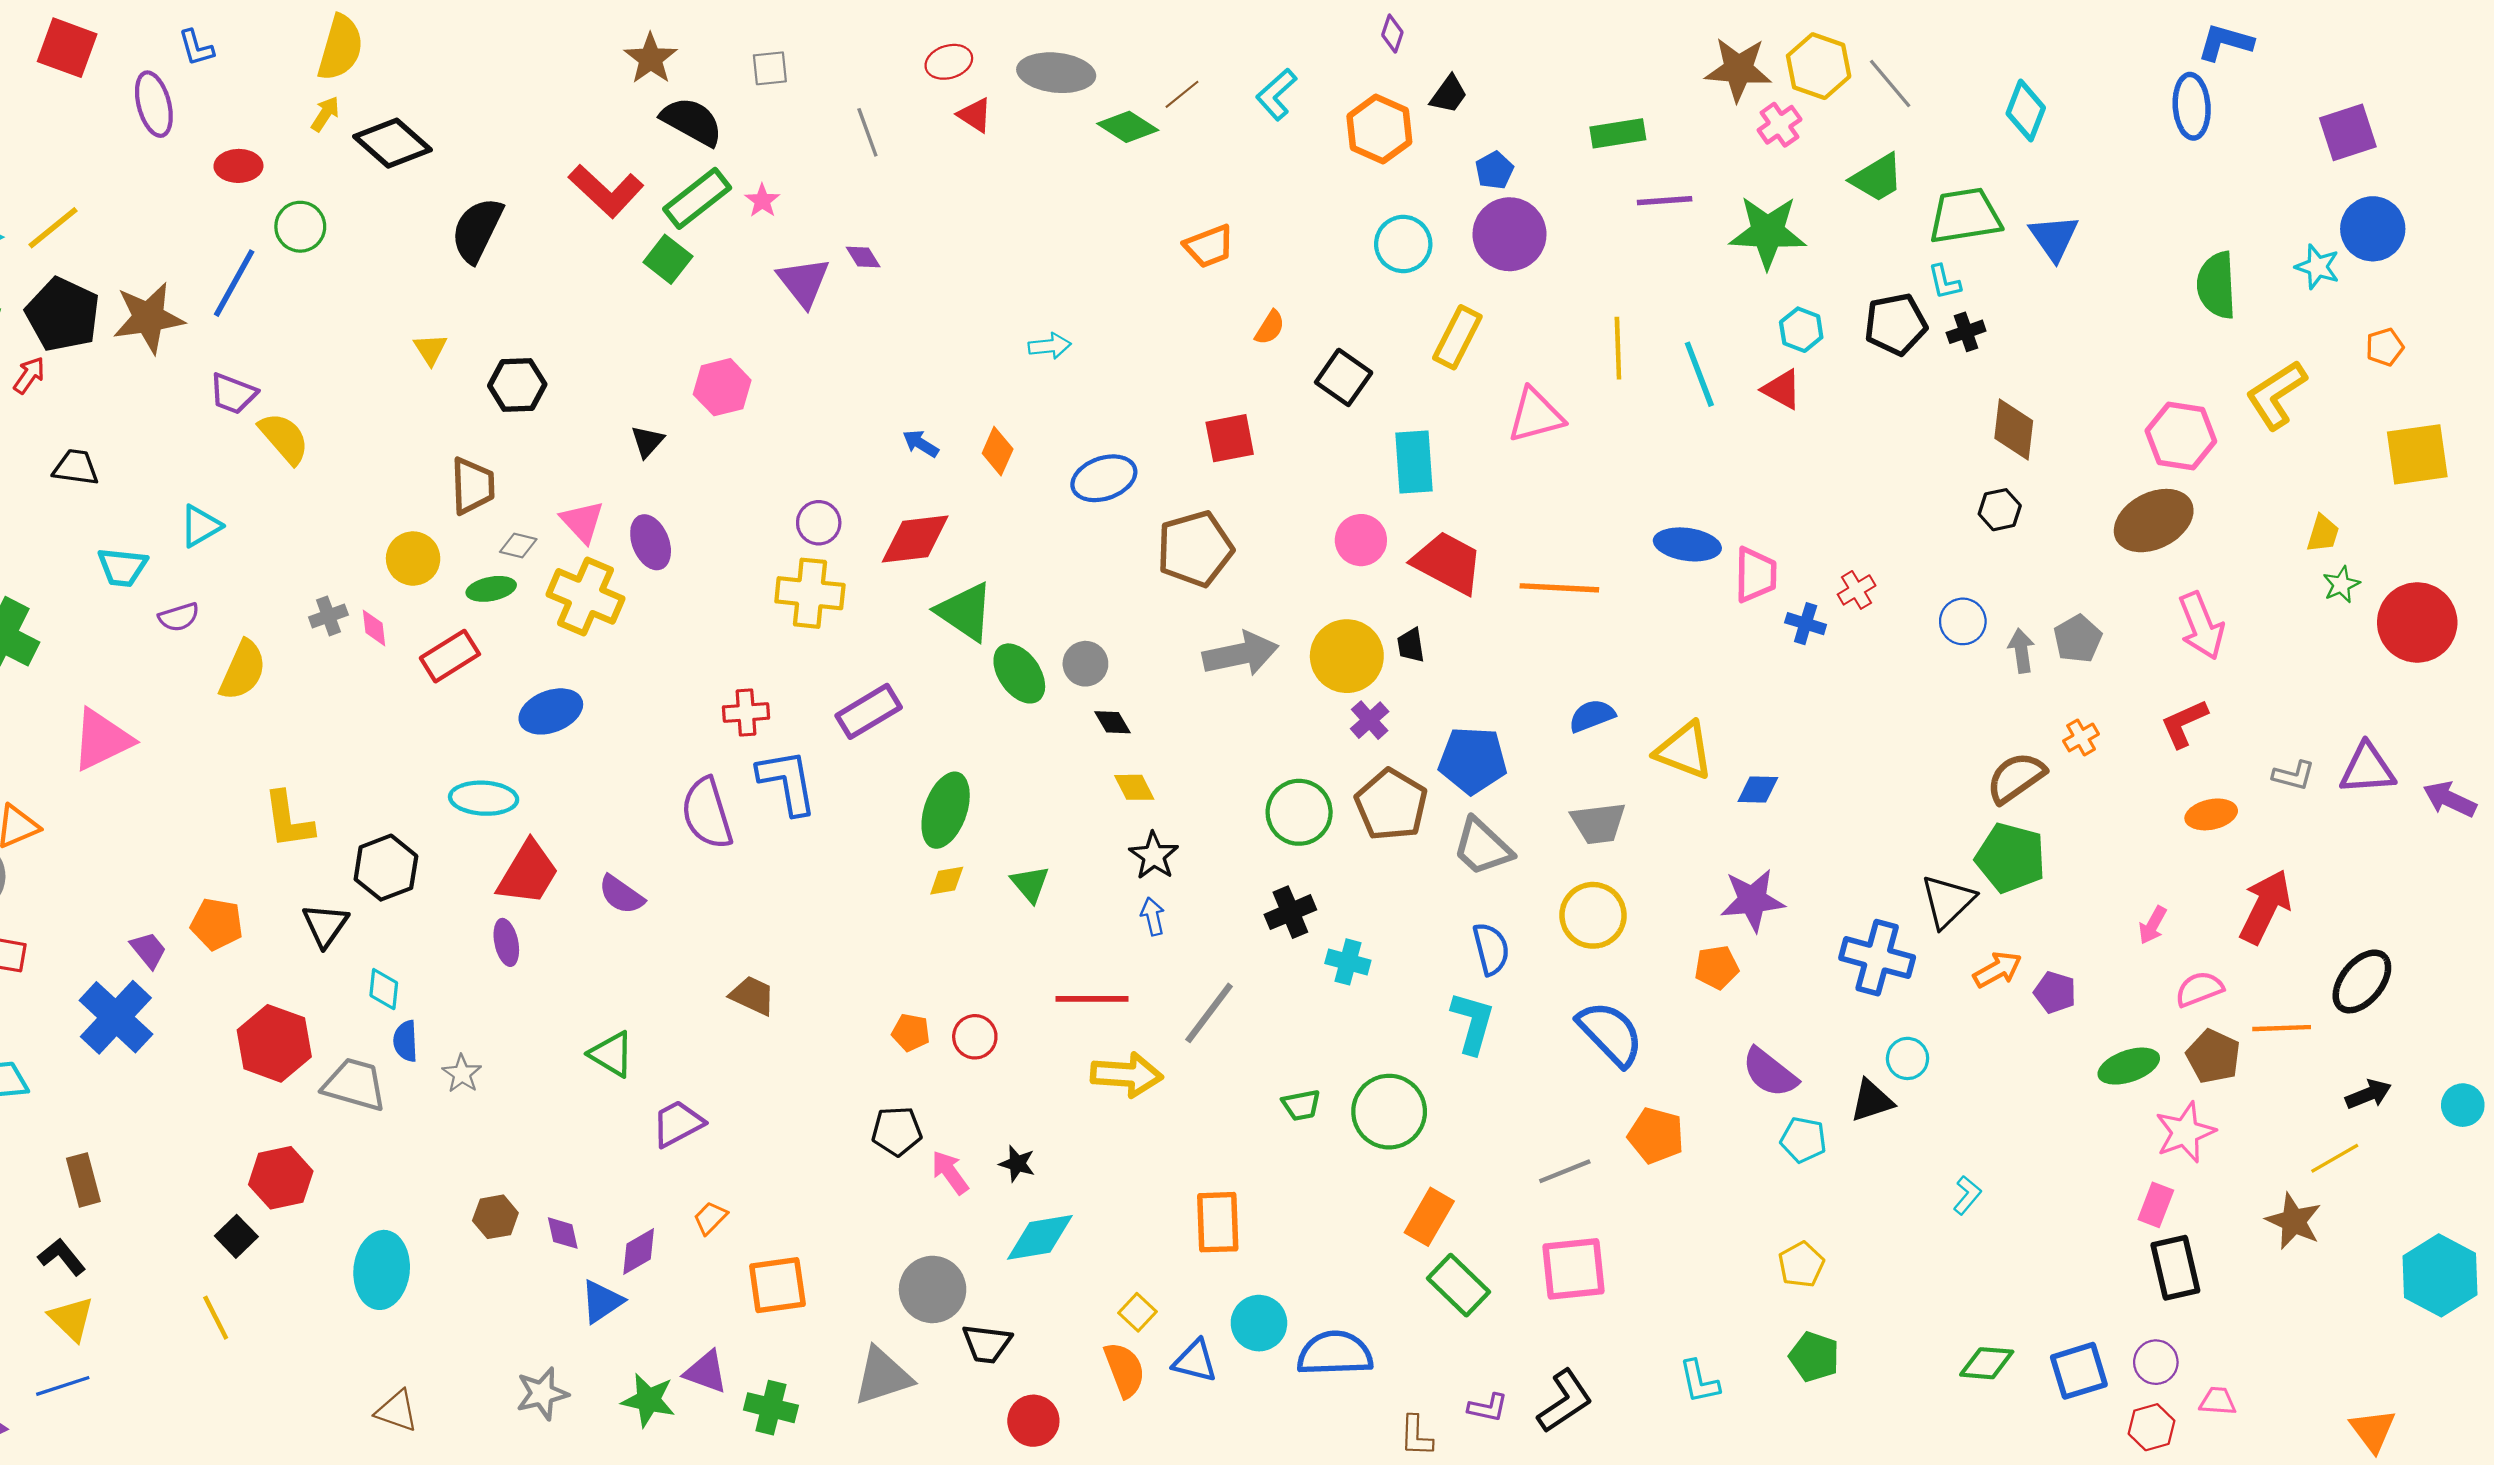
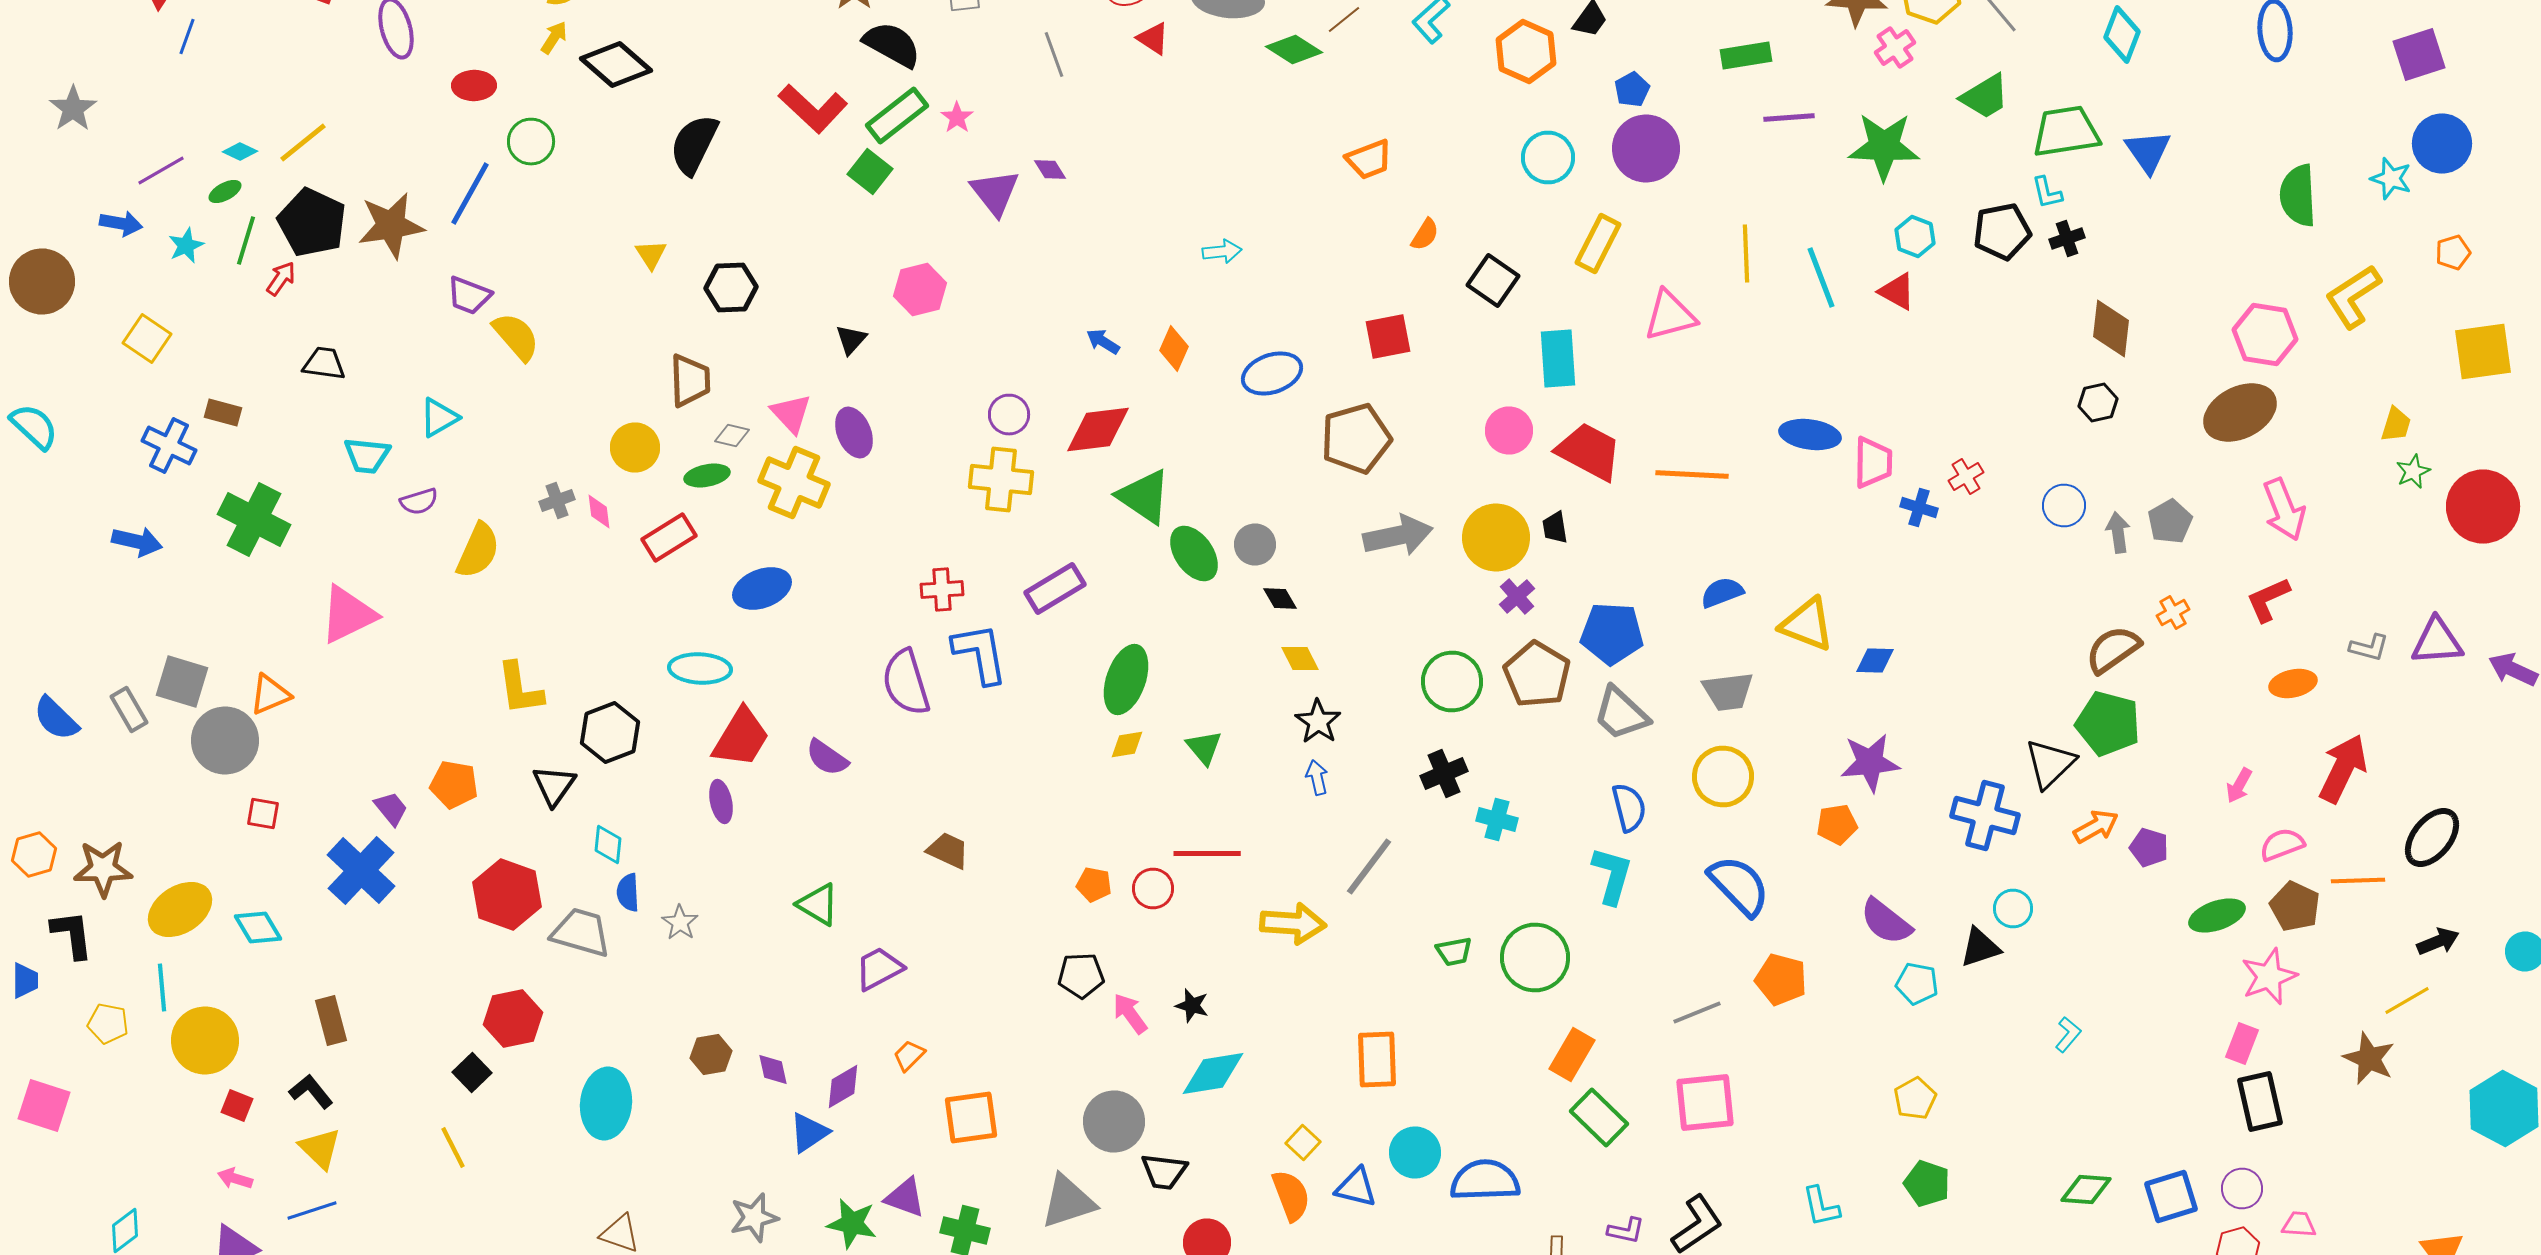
red line: (1092, 999) -> (1207, 854), moved

